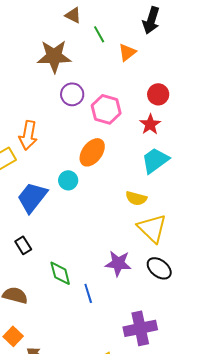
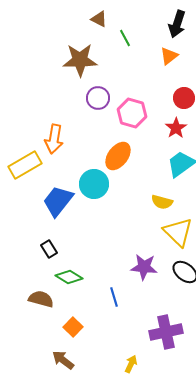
orange triangle: (127, 52) -> (169, 56), moved
cyan circle: (68, 180) -> (94, 184), size x1.5
green diamond: (60, 273) -> (69, 277), moved, turned -44
orange square: (13, 336) -> (73, 327), moved

